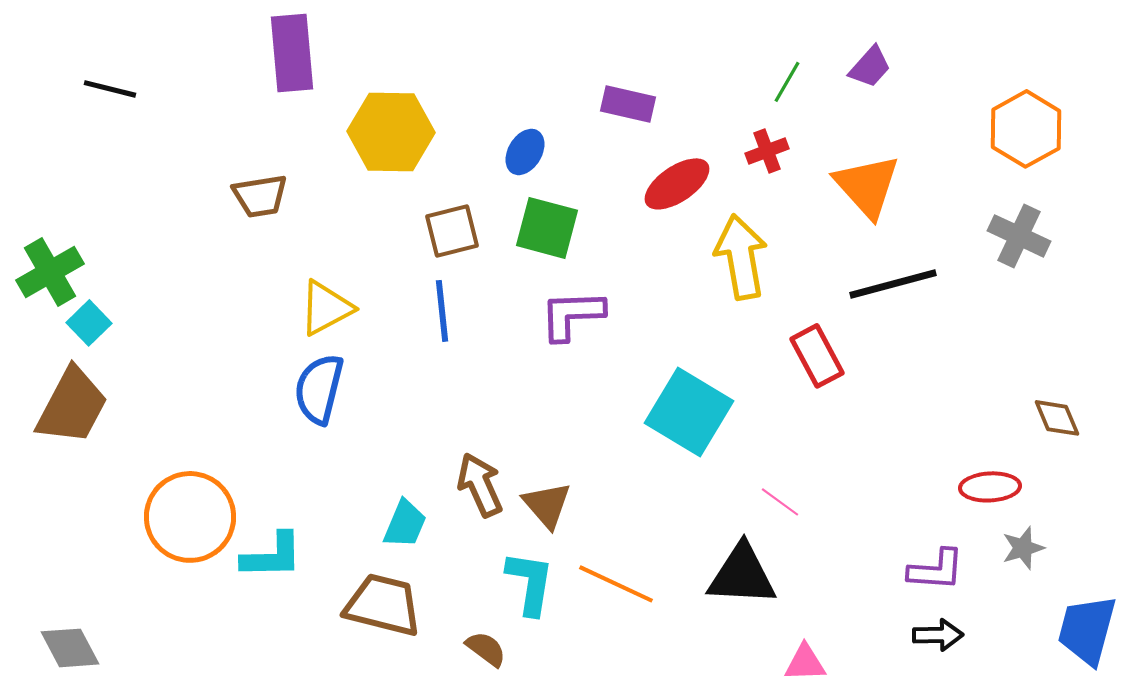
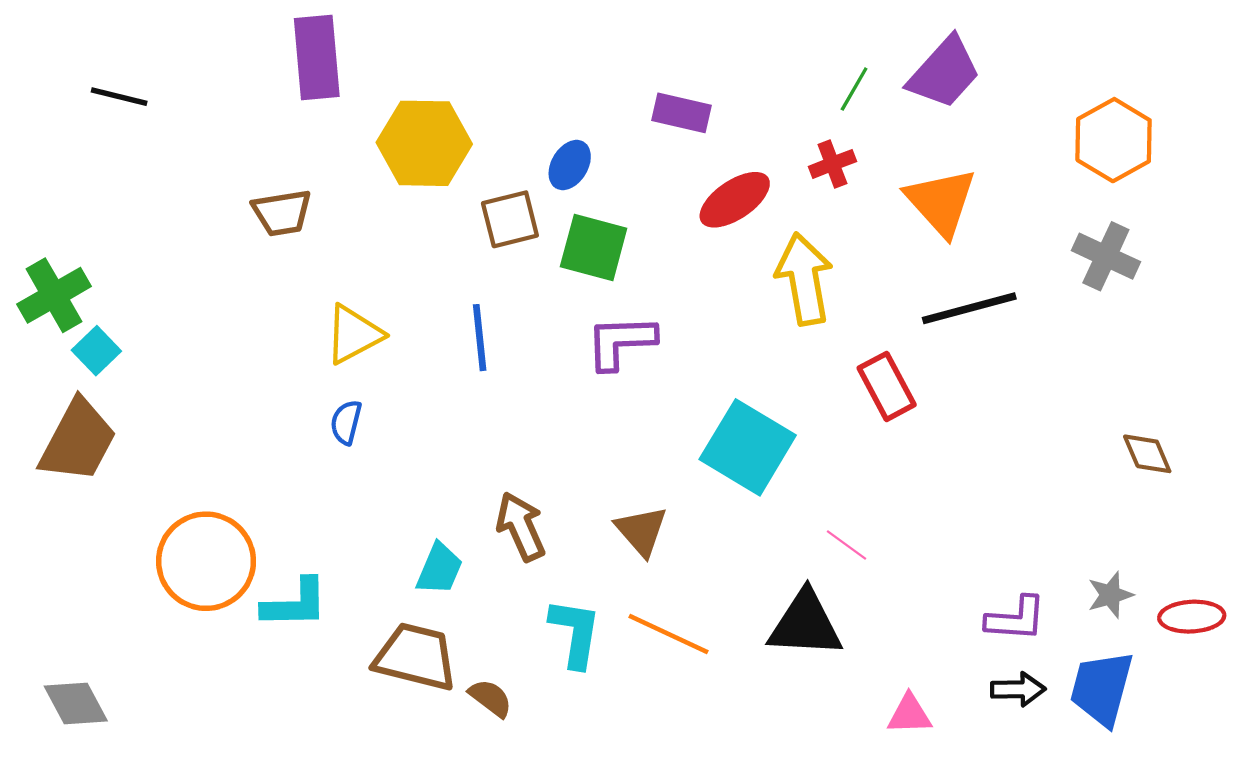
purple trapezoid: (870, 67) -> (944, 73), size x1.6
brown square: (452, 231) -> (510, 219), moved
blue semicircle: (319, 389) -> (346, 422), size x0.6
red ellipse: (990, 487) -> (1192, 617), moved
brown triangle: (547, 505) -> (641, 531), moved
blue trapezoid: (1087, 630) -> (1102, 688), moved
brown semicircle: (486, 649) -> (490, 698), moved
pink triangle: (805, 663) -> (909, 714), moved

